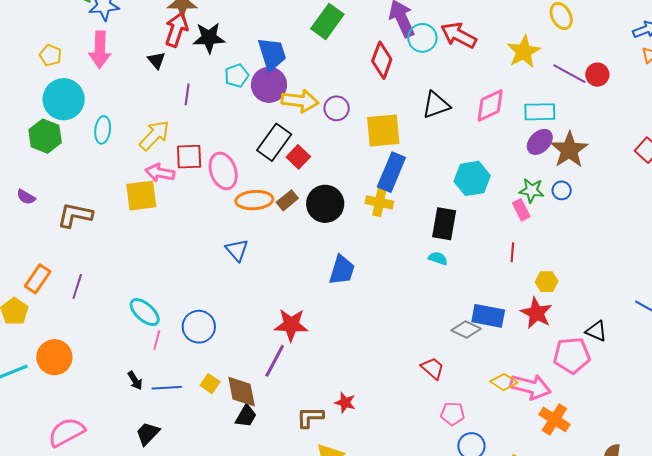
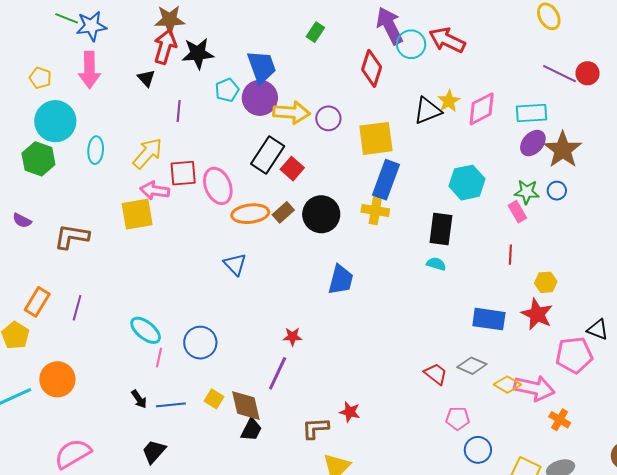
green rectangle: (327, 22) -> (315, 32), size x0.6
yellow star: (524, 52) -> (449, 101), moved, size x0.7
red star: (291, 325) -> (292, 337), size x0.6
gray diamond: (466, 329) -> (472, 366), moved
orange cross: (554, 419) -> (560, 420), size x0.7

